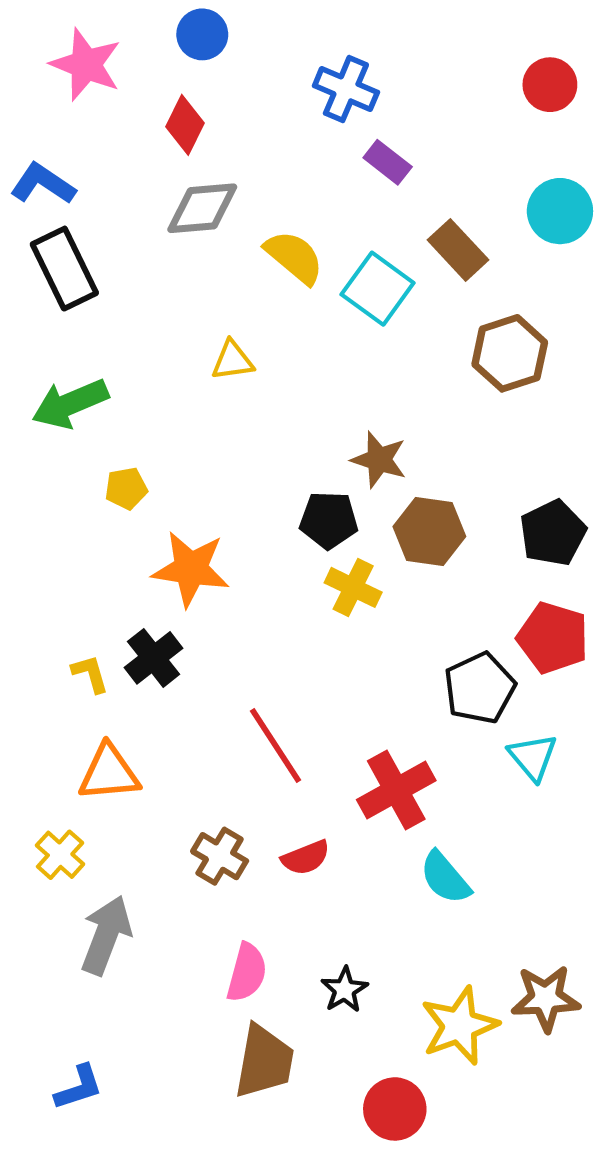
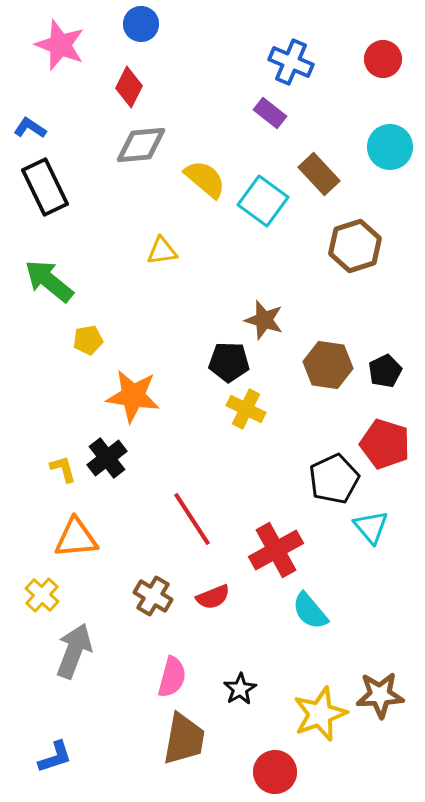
blue cross: (346, 89) -> (291, 62), moved
blue L-shape: (43, 184) -> (30, 128), size x0.7
green arrow: (70, 404) -> (49, 281), turned 62
brown hexagon: (429, 531) -> (328, 365), moved
black pentagon: (553, 533) -> (385, 371), size x0.7

